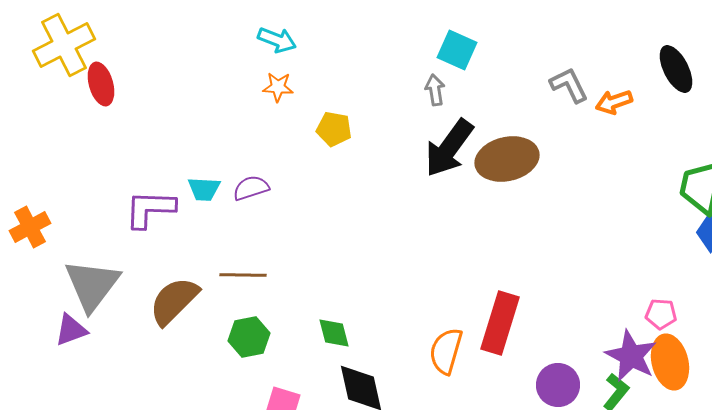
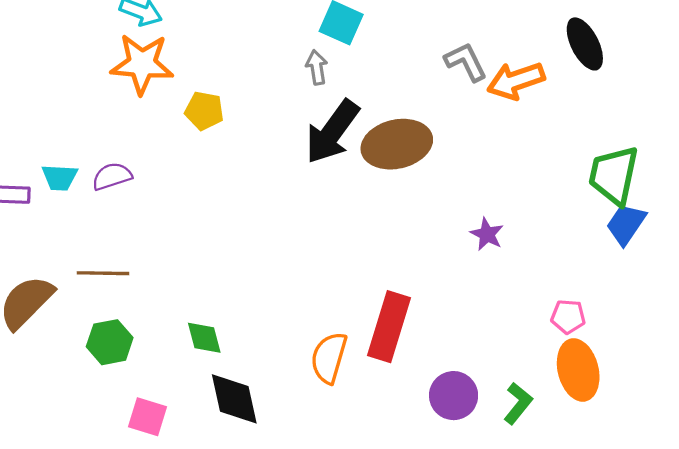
orange star: (278, 87) -> (142, 64), size x1.8
orange arrow: (614, 102) -> (516, 81), size x1.4
purple star: (631, 356) -> (487, 234), moved, size x0.6

